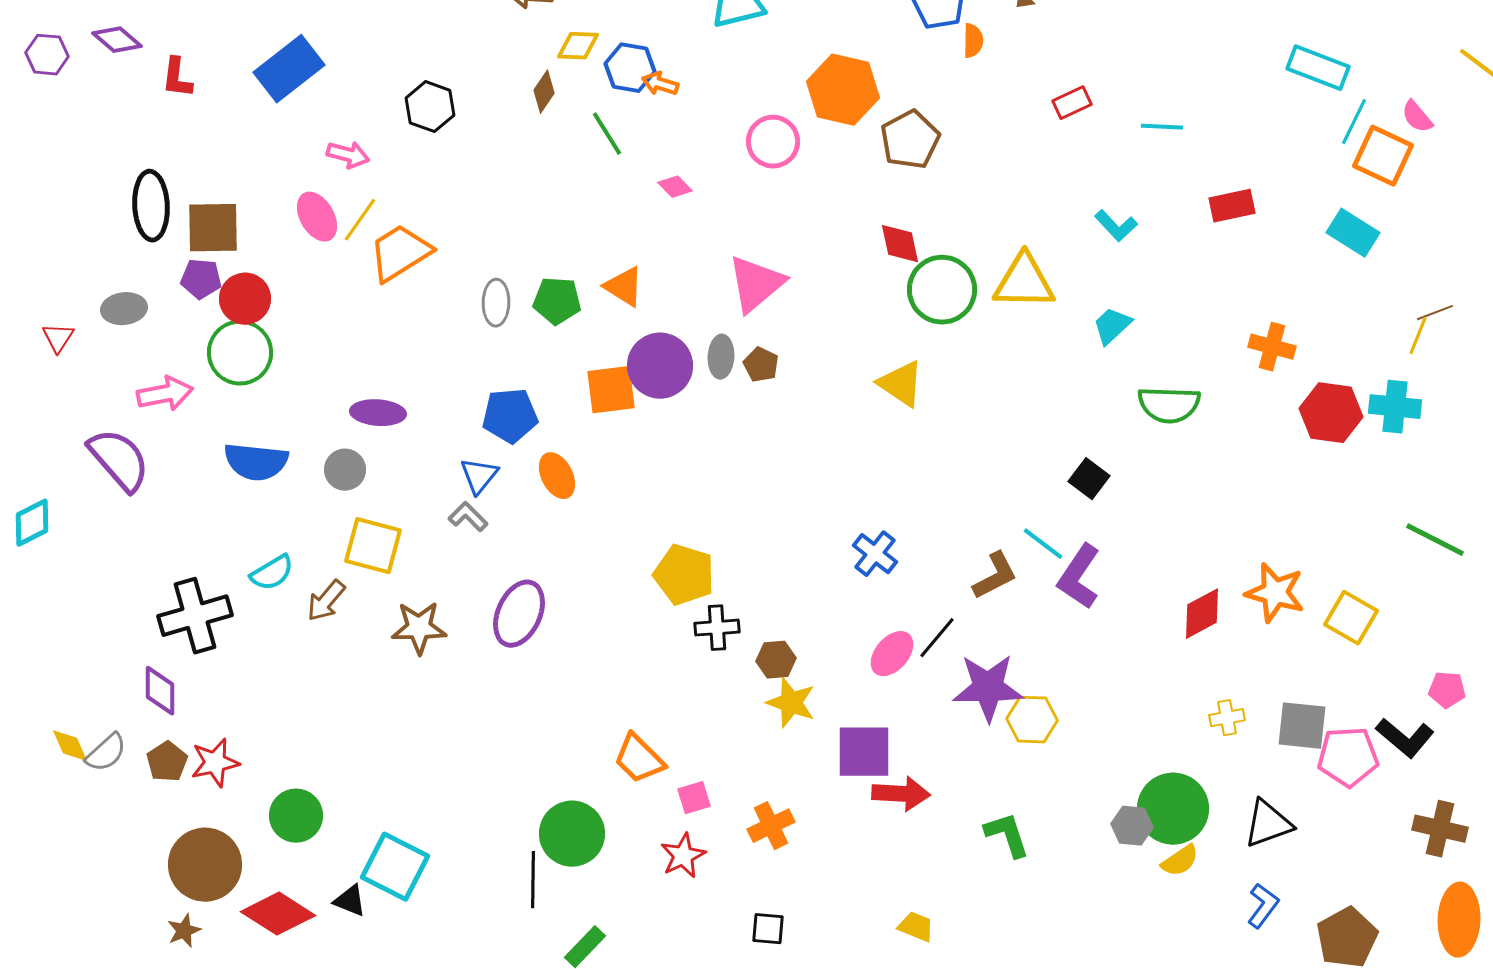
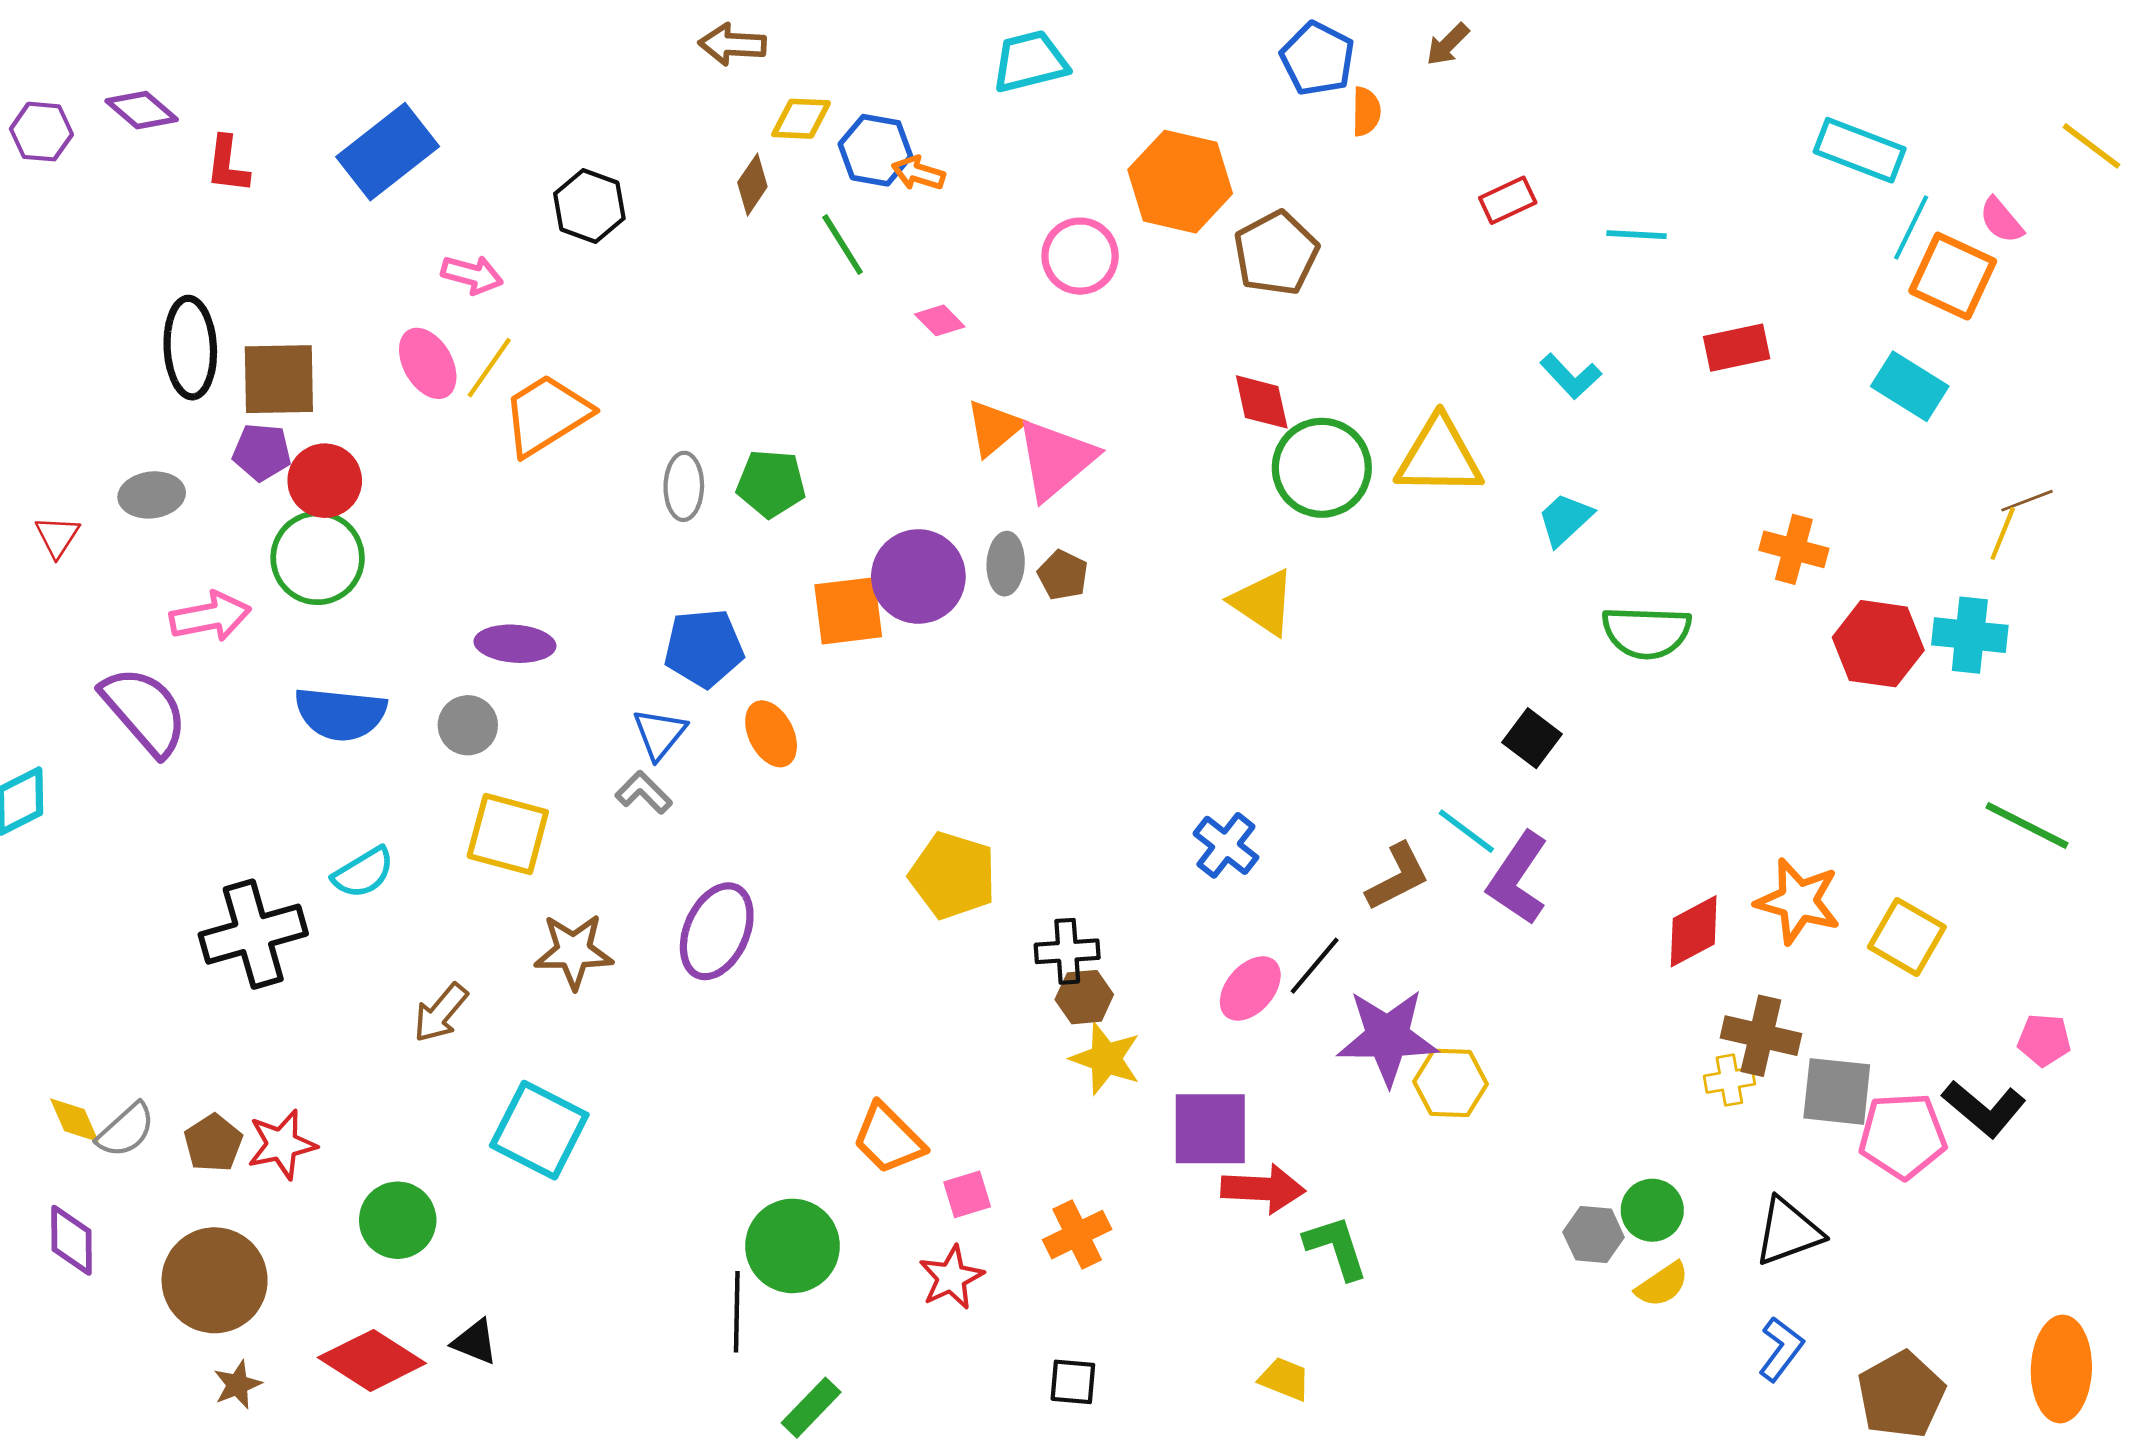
orange triangle: (624, 287) -> (994, 428), moved, turned 48
brown arrow: (326, 601) -> (441, 1013), moved
black cross: (717, 628) -> (1067, 951), moved
purple diamond: (160, 691) -> (72, 1240), moved
green circle: (1173, 809) -> (1652, 1210), size x0.6
brown cross: (1440, 829) -> (1761, 1036), moved
green L-shape: (1007, 835) -> (1336, 1247), moved
brown circle: (205, 865) -> (215, 1280), moved
cyan square: (395, 867) -> (539, 1130), moved

